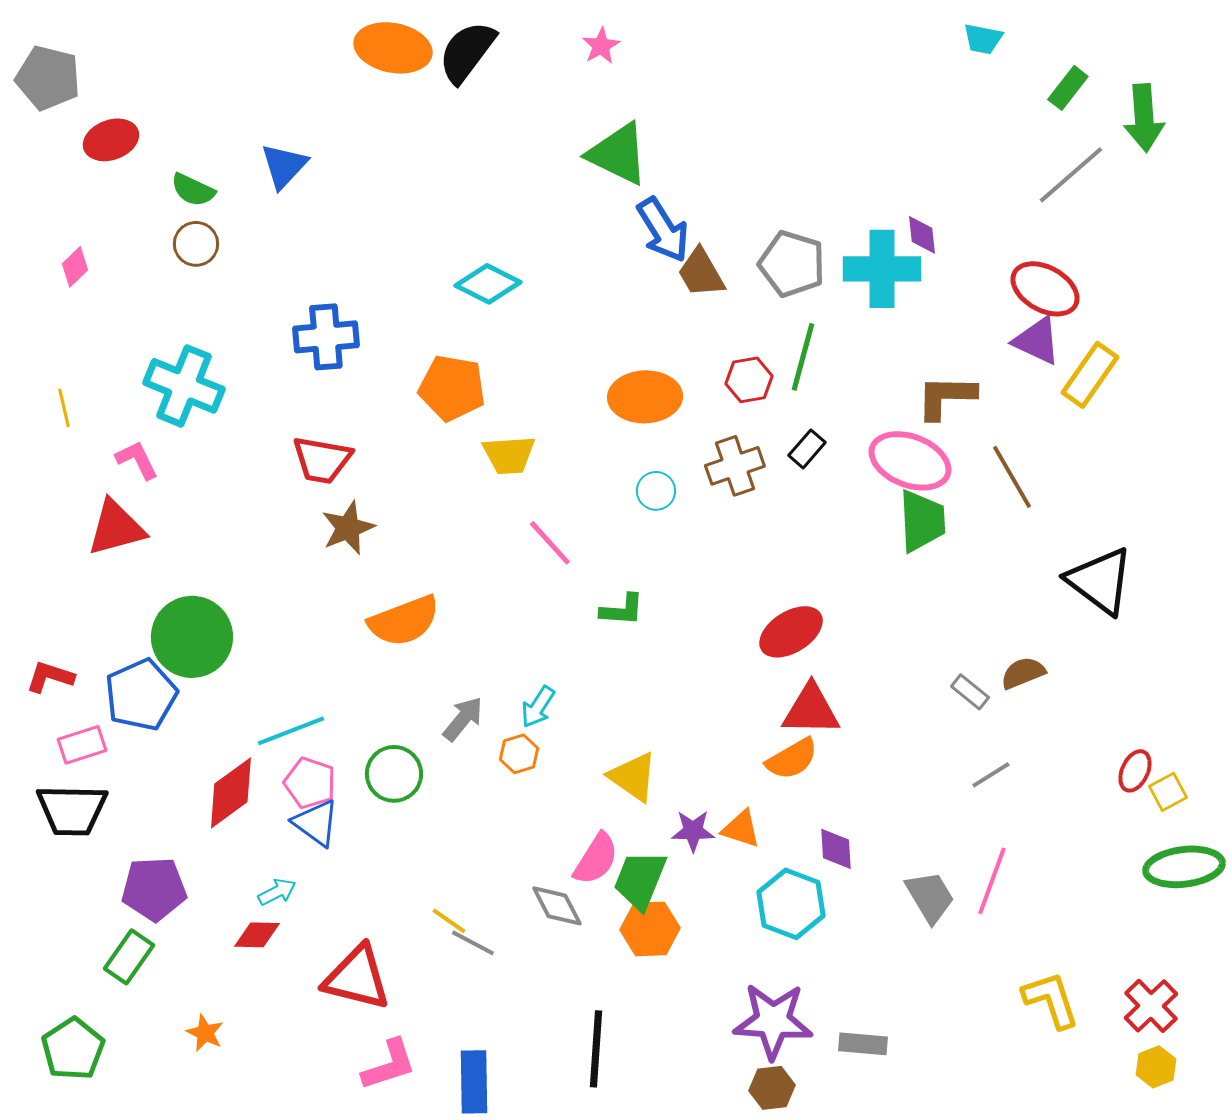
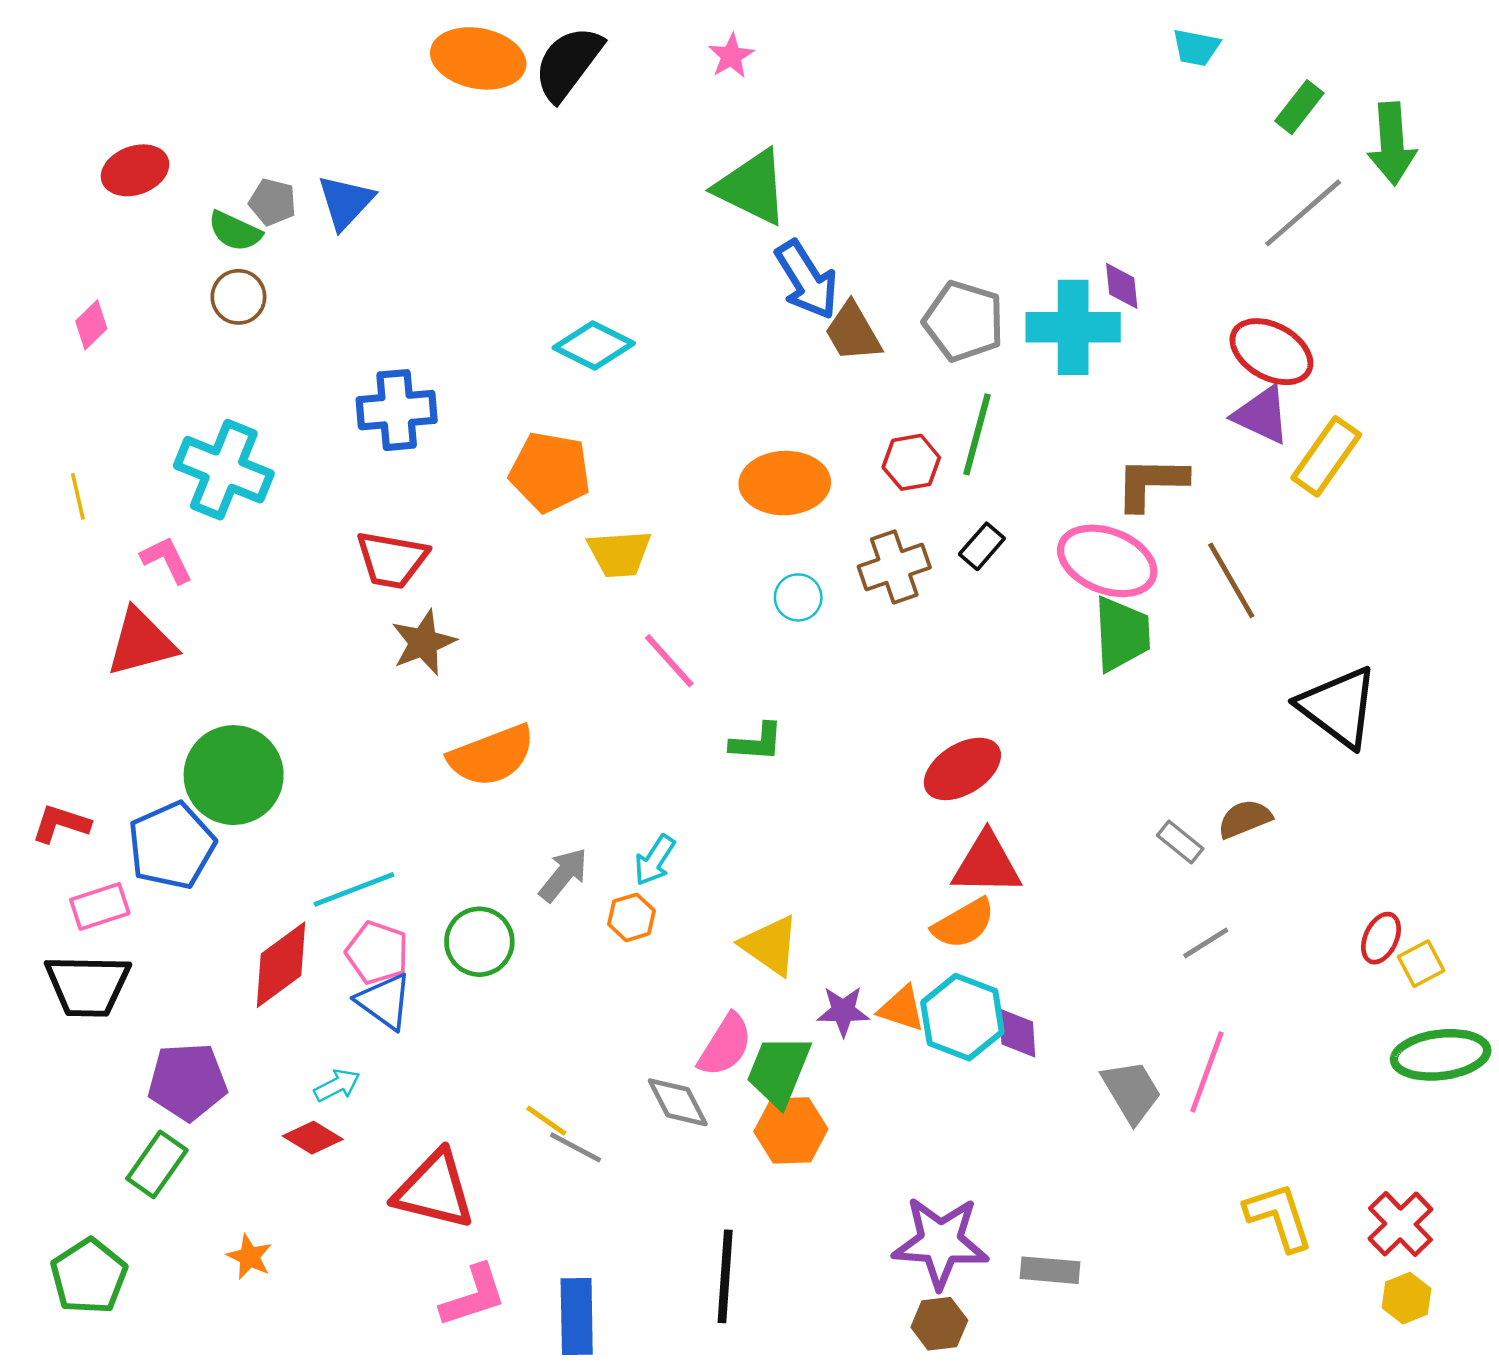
gray pentagon: (48, 78) -> (273, 202), moved, size x0.6
cyan hexagon: (791, 904) -> (962, 1017), moved
red diamond: (257, 935) -> (313, 1138), turned 30

